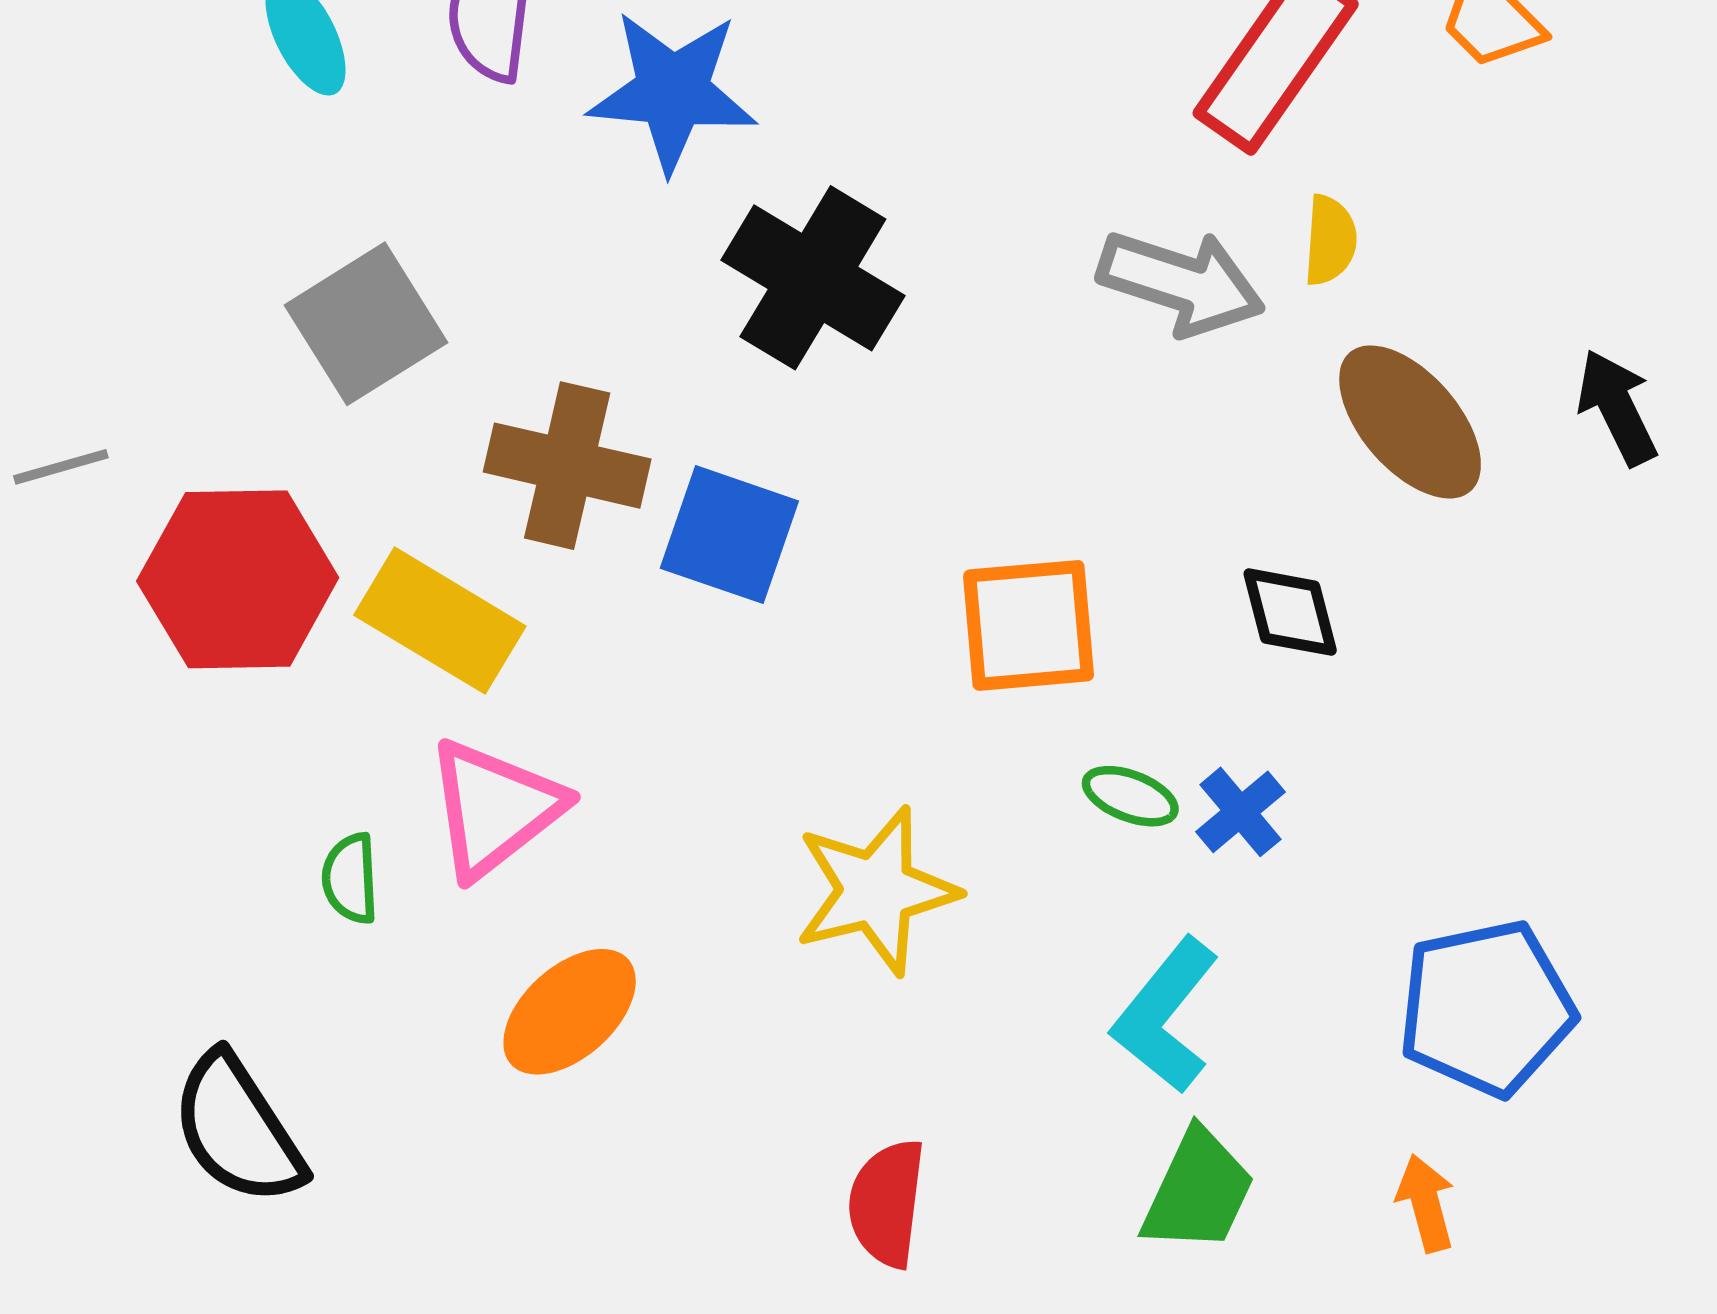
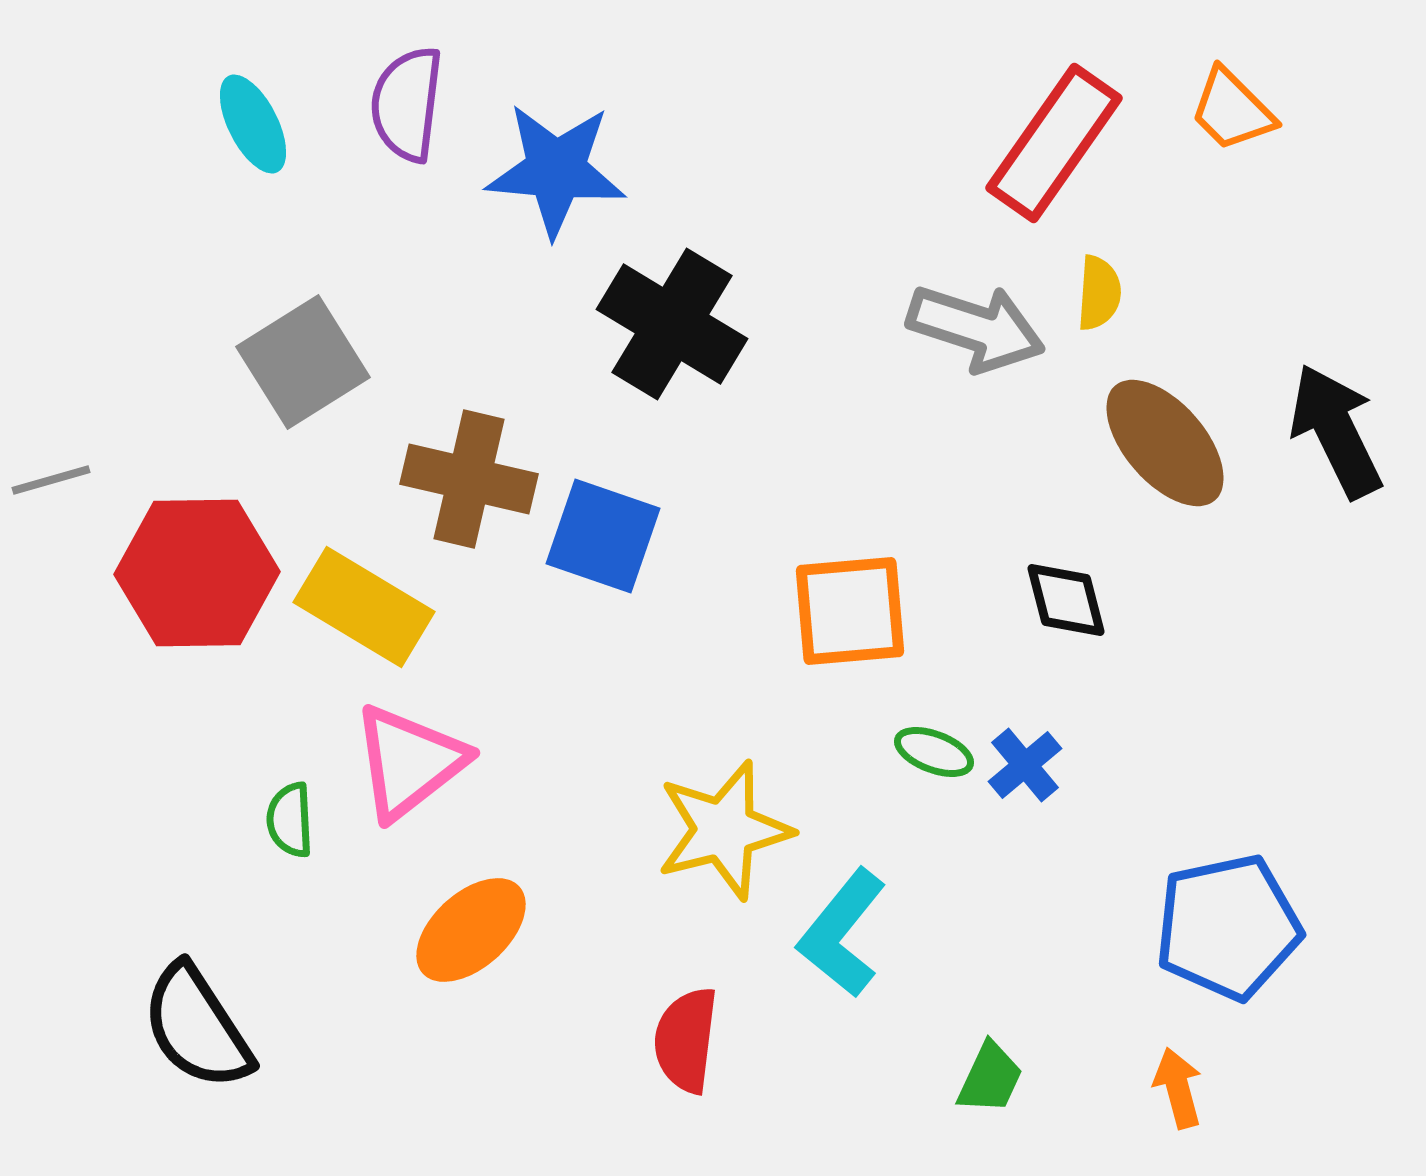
black arrow: (1617, 407) -> (1336, 431), size x1.4
cyan L-shape: (1165, 1015) -> (842, 933), moved
green trapezoid: (1198, 1191) -> (990, 1078), size x0.7
red semicircle: (887, 1203) -> (686, 1040), moved

